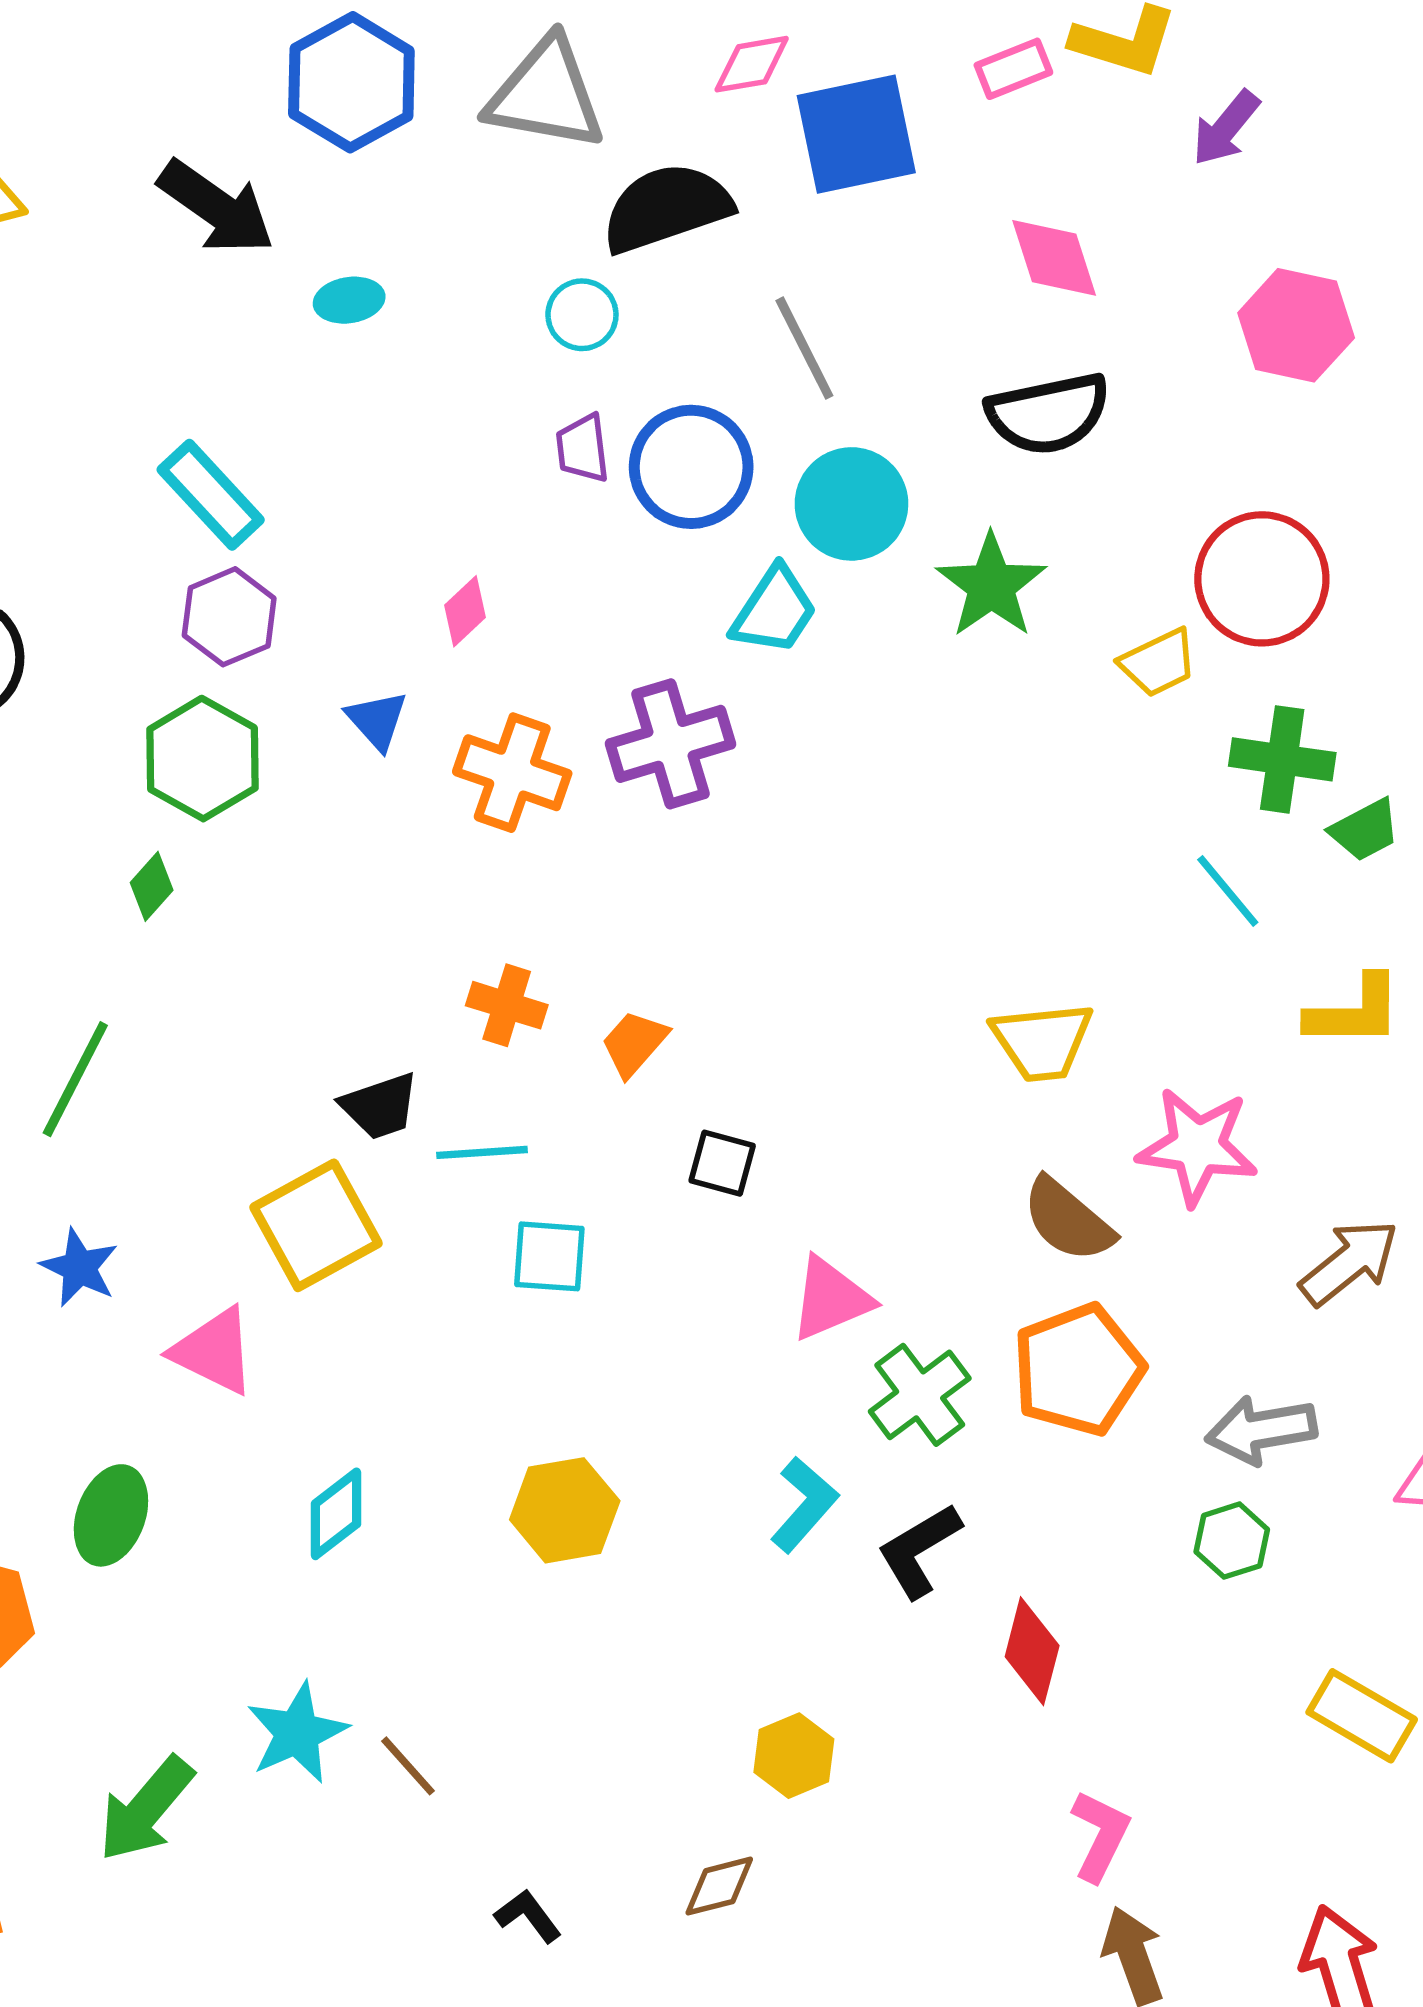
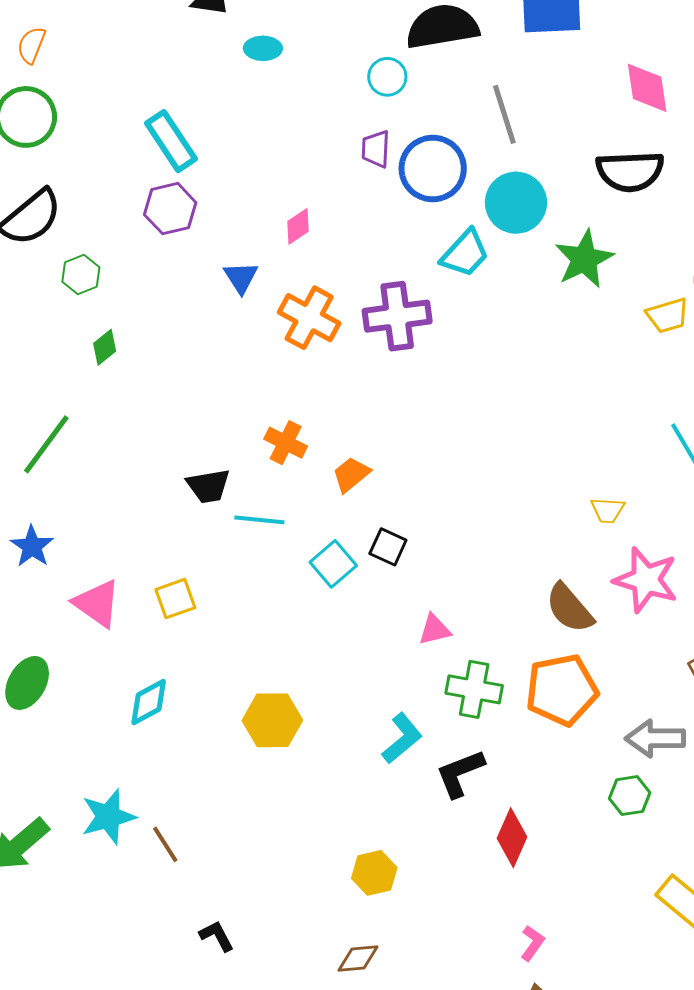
green hexagon: (202, 759) -> (81, 274), moved, size x0.6
yellow trapezoid: (1042, 1041) -> (608, 510), moved, size x0.6
yellow square: (316, 1225) -> (175, 599), moved, size x0.6
cyan square: (549, 1256) -> (333, 564), moved, turned 36
pink triangle: (831, 1299) -> (435, 630), size x0.7
green cross: (920, 1395) -> (474, 689), turned 38
pink L-shape: (1100, 1836) -> (532, 943), size x0.7
brown diamond: (719, 1886) -> (358, 959), moved

